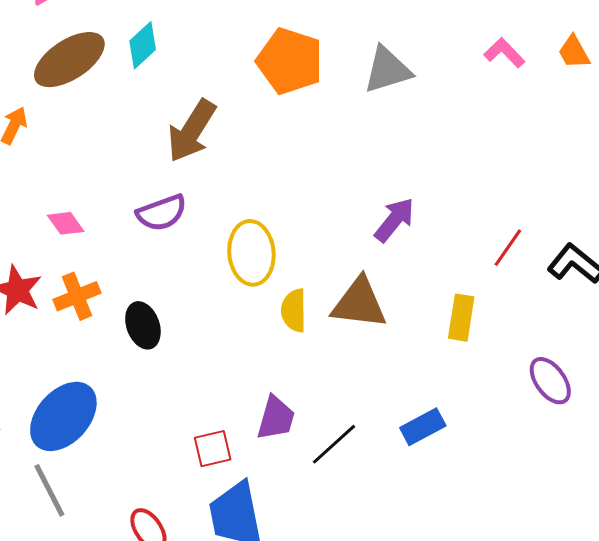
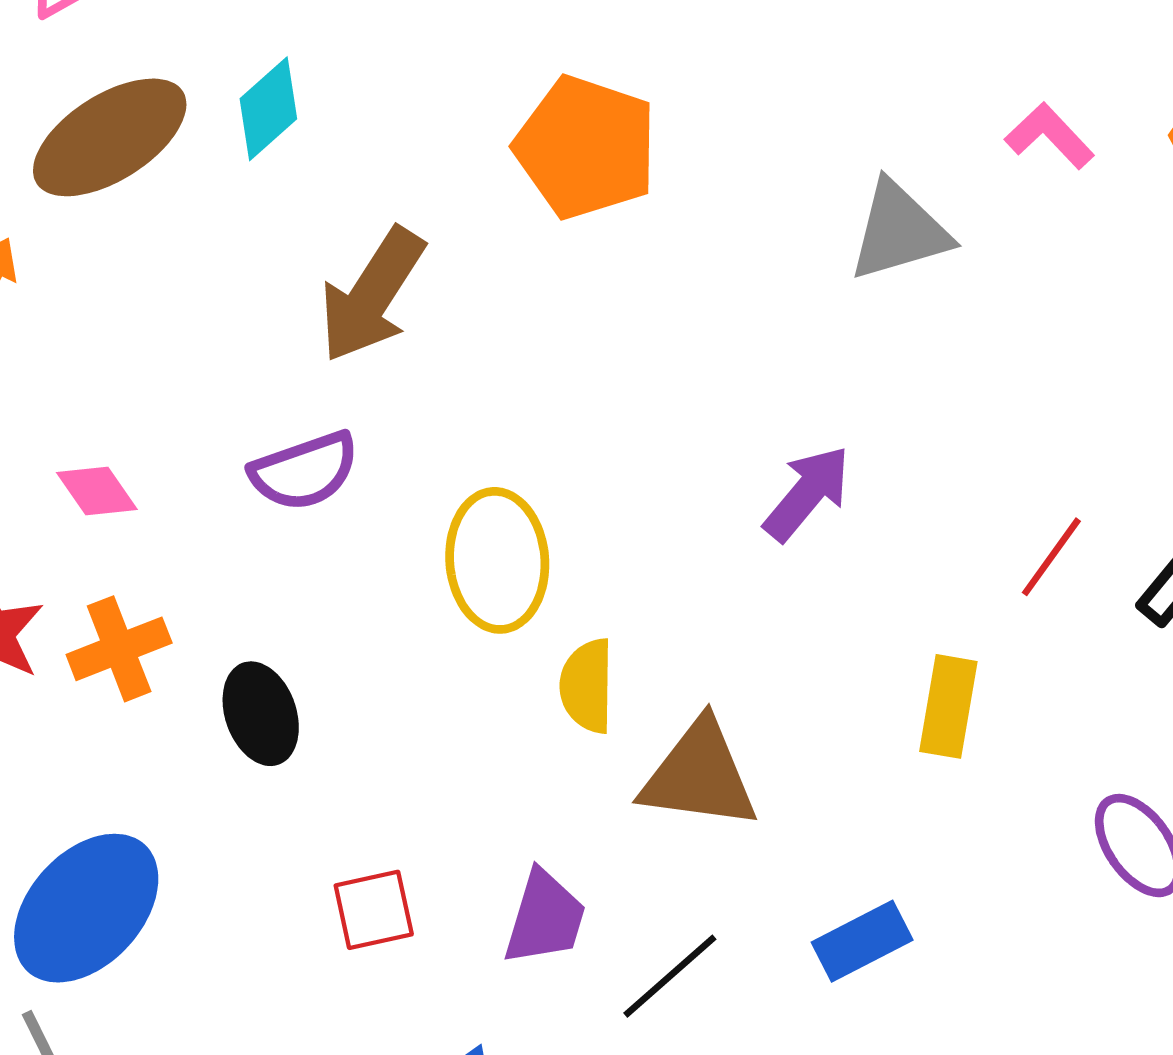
gray triangle: (387, 70) -> (899, 231), moved
brown triangle: (359, 303) -> (699, 775), moved
red square: (213, 449) -> (374, 910), moved

